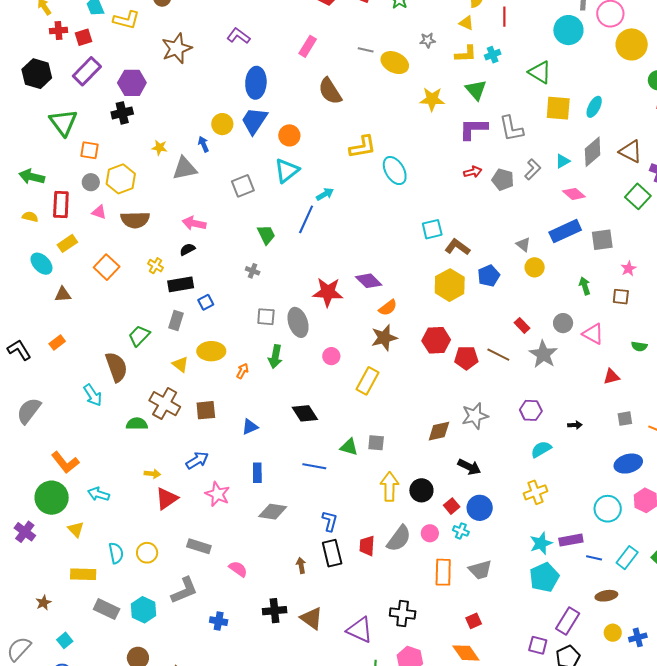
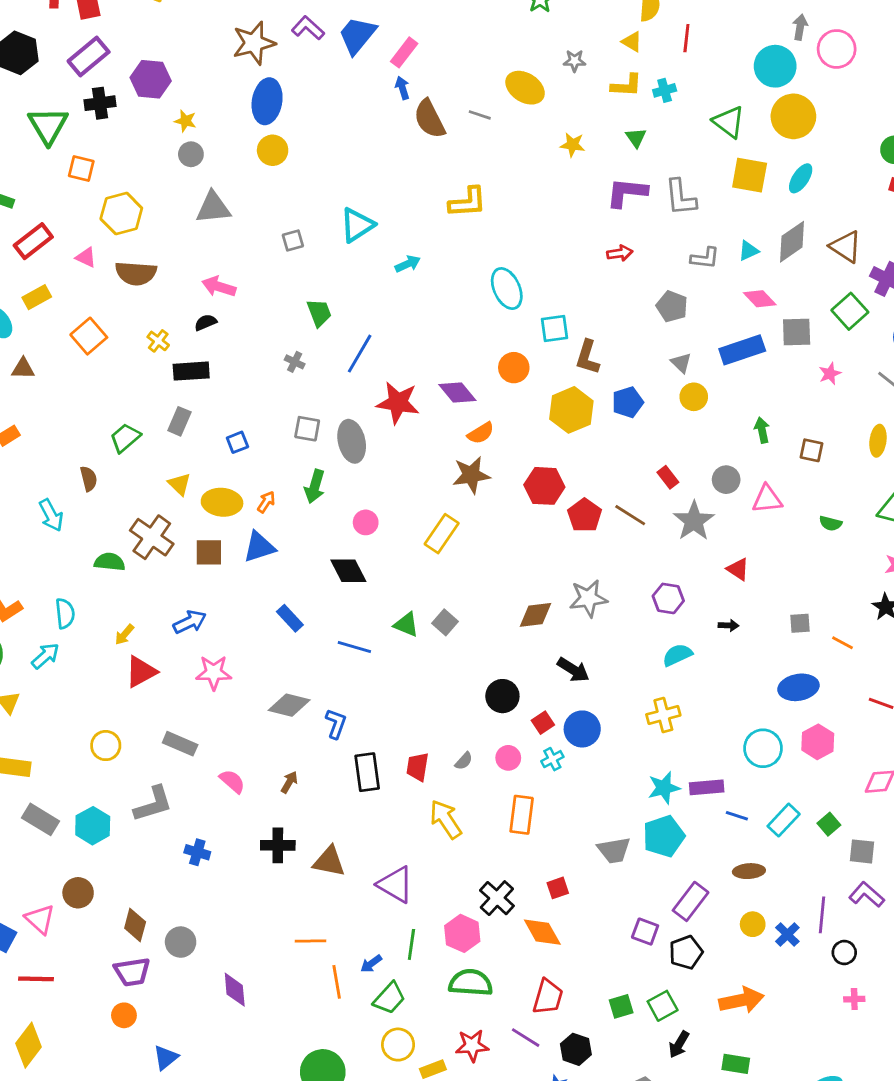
yellow circle: (632, 44) -> (793, 116), moved
brown star: (177, 48) -> (254, 43), moved
gray line: (366, 50) -> (480, 115), moved
blue ellipse: (256, 83) -> (267, 101), moved
green triangle: (476, 90) -> (636, 138), size x0.7
yellow star: (432, 99) -> (573, 145), size x0.7
black cross: (122, 113) -> (100, 103), moved
blue trapezoid: (254, 121) -> (357, 35), moved
orange circle: (289, 135) -> (514, 368), moved
blue arrow: (203, 144) -> (402, 88), moved
yellow star: (159, 148) -> (185, 121), moved
gray L-shape: (533, 169) -> (705, 258), turned 45
cyan ellipse: (395, 171) -> (507, 289), moved
gray pentagon: (503, 180) -> (672, 306), moved
gray circle: (91, 182) -> (191, 154), moved
gray square: (243, 186) -> (293, 241), size x0.7
red rectangle: (61, 204) -> (33, 241), turned 44
blue line: (306, 219) -> (360, 354), moved
gray square: (602, 240) -> (797, 332), moved
brown L-shape: (457, 247) -> (587, 357), turned -115
pink star: (629, 269) -> (830, 374), moved
blue square: (206, 302) -> (237, 442), moved
pink triangle: (593, 334) -> (767, 499), turned -40
yellow ellipse: (211, 351) -> (222, 502), moved
pink circle: (331, 356) -> (366, 522), moved
red pentagon: (466, 358) -> (585, 515), turned 30
brown semicircle: (116, 367) -> (89, 479), size x0.6
red triangle: (612, 377) -> (738, 569), moved, turned 42
blue triangle: (250, 427) -> (259, 547), moved, size x1.4
gray square: (376, 443) -> (445, 622), turned 30
blue rectangle: (257, 473) -> (290, 618), moved, turned -48
yellow arrow: (152, 474) -> (124, 635), turned 119
yellow arrow: (389, 487) -> (446, 819), moved, turned -40
cyan arrow: (99, 494) -> (45, 656), turned 115
pink star: (218, 494) -> (214, 673), turned -30
blue L-shape: (330, 521) -> (336, 724), moved
cyan cross: (461, 531) -> (552, 759), turned 35
gray semicircle: (399, 539) -> (464, 761), size x0.5
cyan semicircle: (116, 553) -> (65, 613), moved
brown arrow: (301, 565) -> (289, 782), moved, turned 35
gray trapezoid: (480, 570) -> (614, 850), moved
black cross: (403, 614) -> (497, 898), moved, turned 30
brown triangle: (312, 618) -> (329, 861), turned -30
blue cross: (638, 637) -> (787, 934), turned -36

